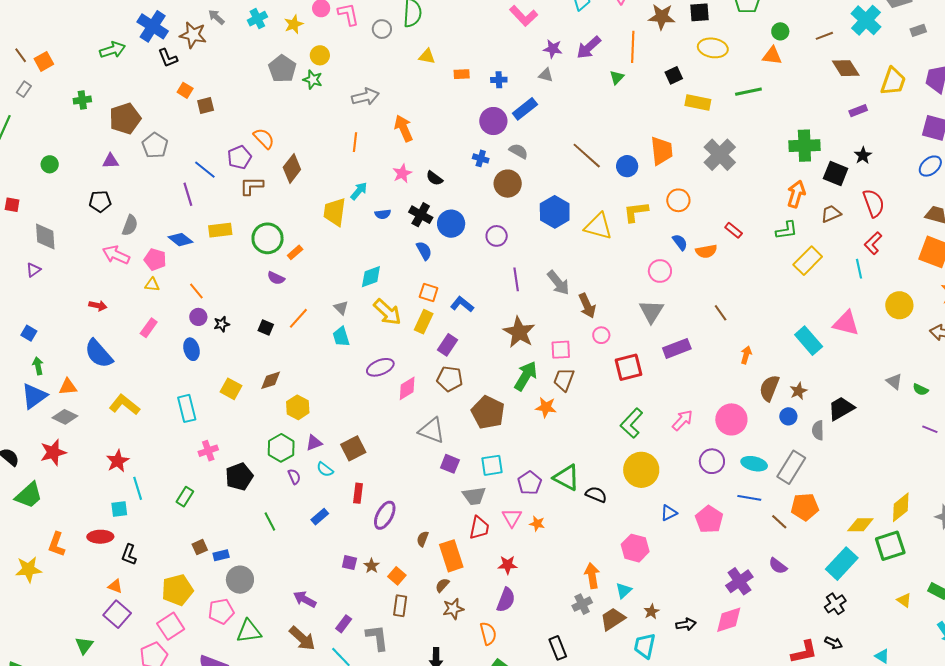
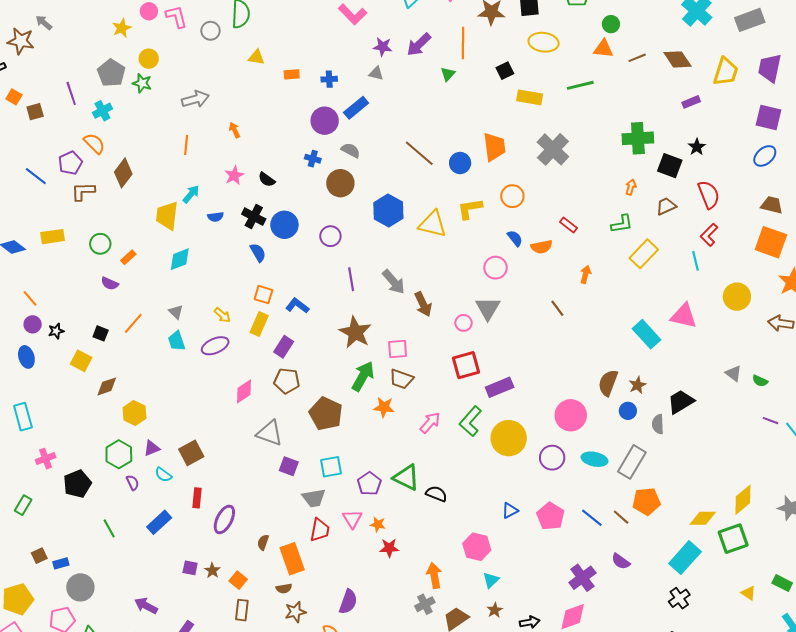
cyan cross: (257, 19) -> (102, 111), moved
gray rectangle: (918, 30) -> (750, 20), size x1.8
brown line: (824, 36) -> (637, 58), moved
orange arrow: (404, 128) -> (235, 130), size x0.6
purple line: (188, 194) -> (71, 93), moved
orange arrow: (796, 194) -> (631, 187), size x0.6
green circle: (268, 238) -> (100, 244), size x0.7
cyan diamond: (371, 277) -> (180, 259), moved
yellow arrow: (387, 312) -> (222, 315), size x0.6
pink circle: (601, 335) -> (464, 323), moved
purple rectangle: (677, 348) -> (500, 387), moved
orange arrow: (746, 355) -> (586, 274), moved
purple ellipse: (380, 367) -> (215, 346), moved
brown trapezoid: (564, 380) -> (401, 379), turned -90
yellow square: (231, 389) -> (81, 361), moved
pink arrow: (682, 420) -> (430, 423), moved
yellow circle: (641, 470) -> (509, 438), moved
blue line: (749, 498) -> (592, 518), moved, turned 30
blue rectangle: (320, 517) -> (159, 522), size x1.4
red star: (508, 565) -> (389, 548), moved
brown semicircle: (442, 585) -> (284, 588), turned -140
cyan triangle: (624, 591) -> (491, 580), moved

